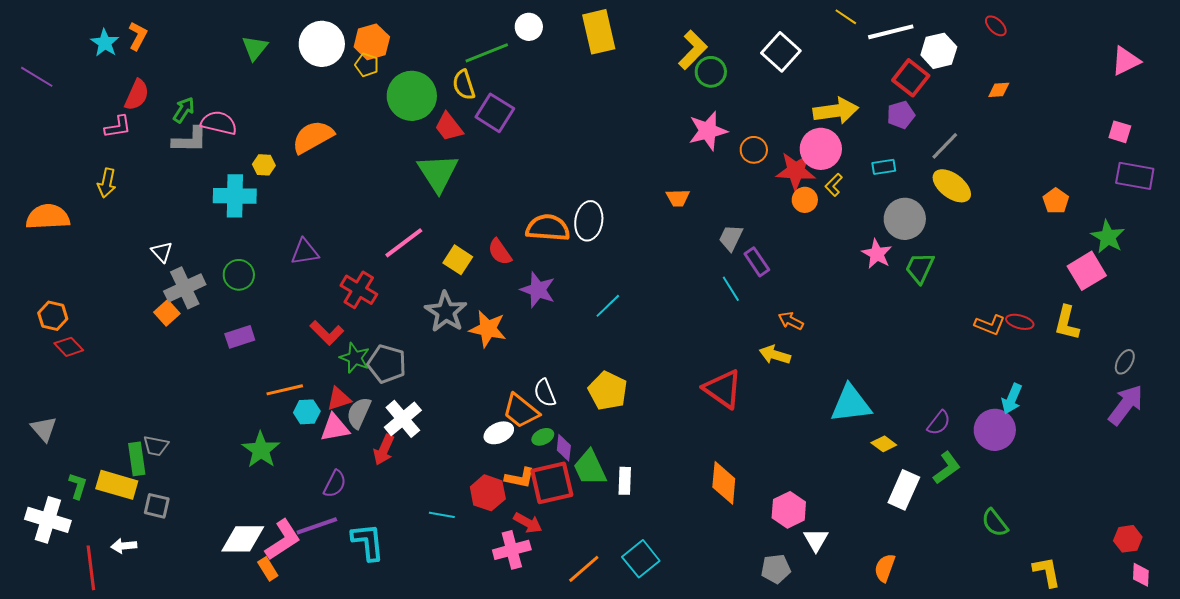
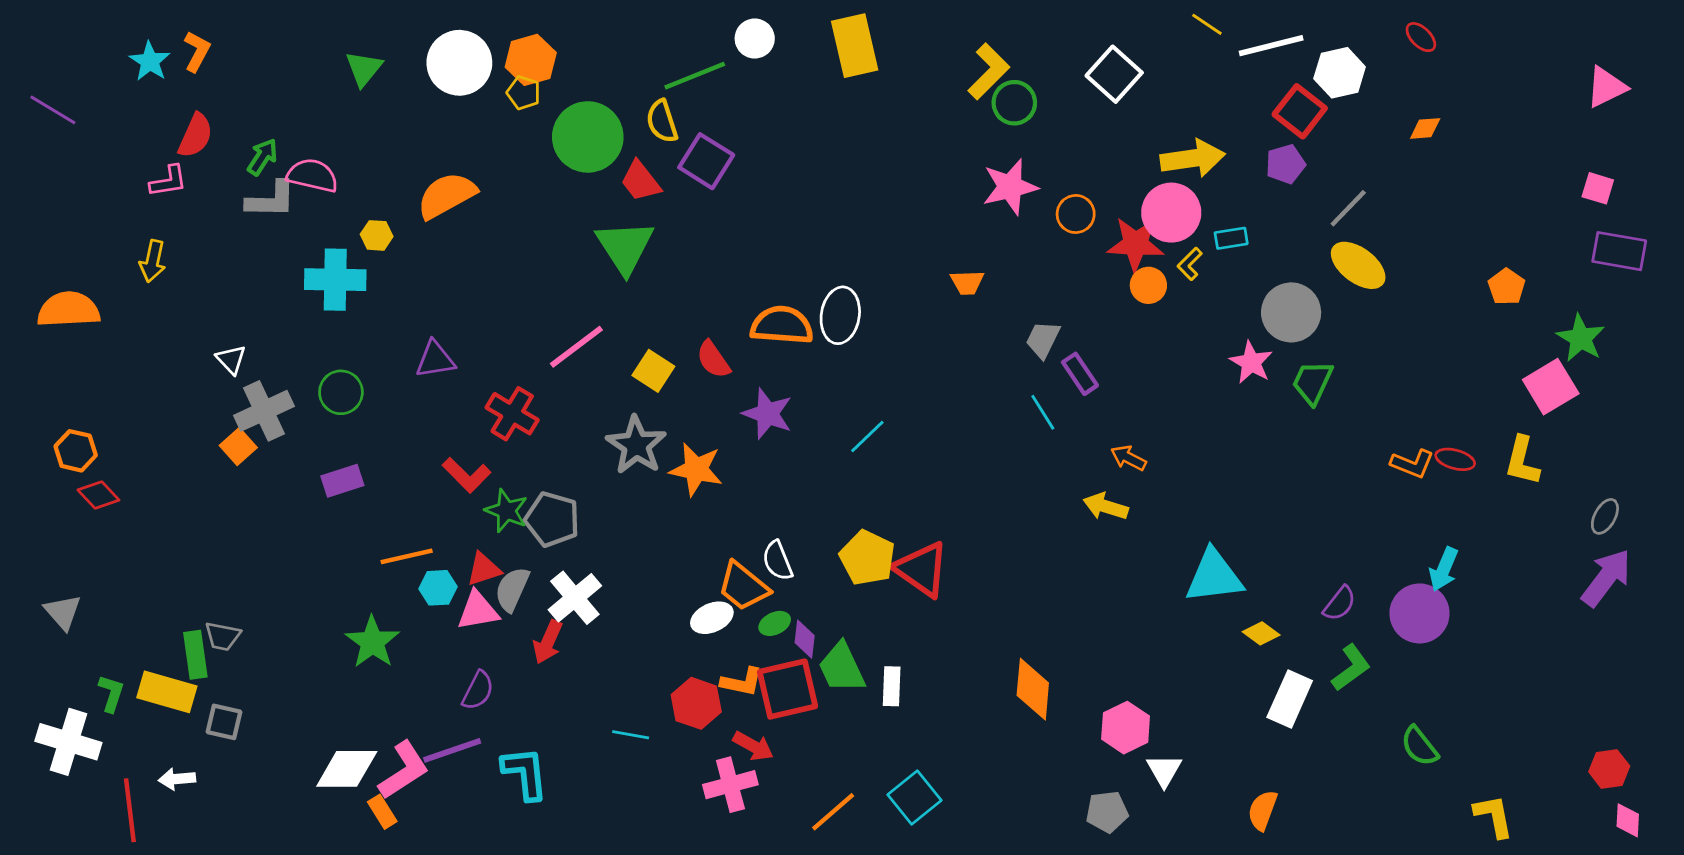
cyan rectangle: (884, 167) -> (1231, 238), moved
red triangle: (723, 389) -> (922, 569), moved

